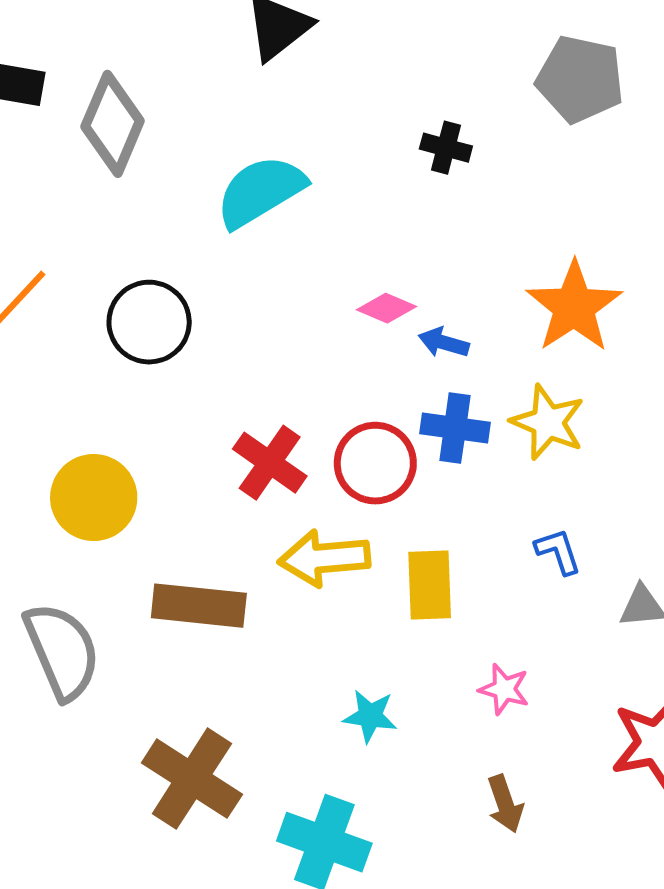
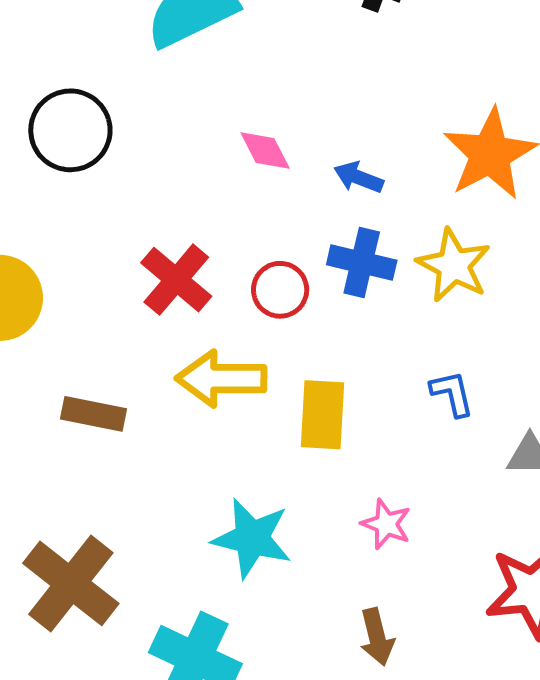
pink diamond: (386, 308) -> (265, 150), moved, turned 34
red circle: (375, 463) -> (280, 290), size x0.7
brown rectangle: (199, 606) -> (93, 414), size x0.7
cyan star: (370, 716) -> (252, 538), size x1.5

